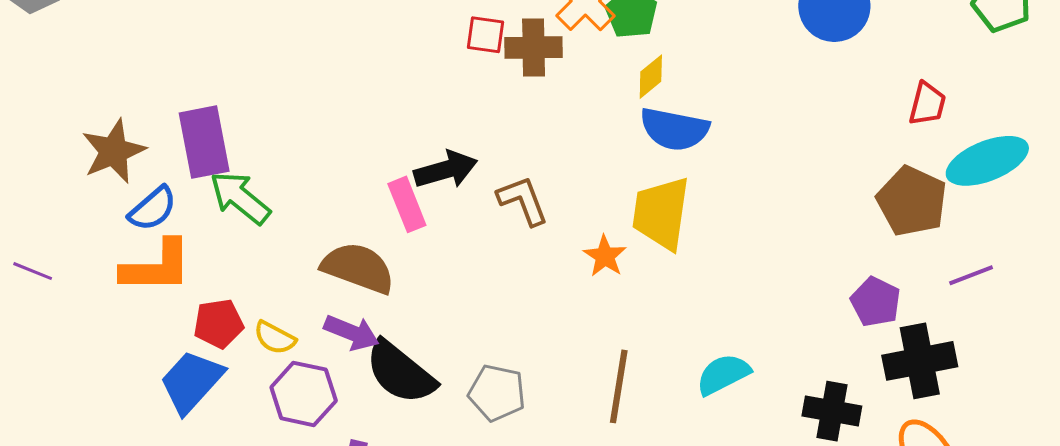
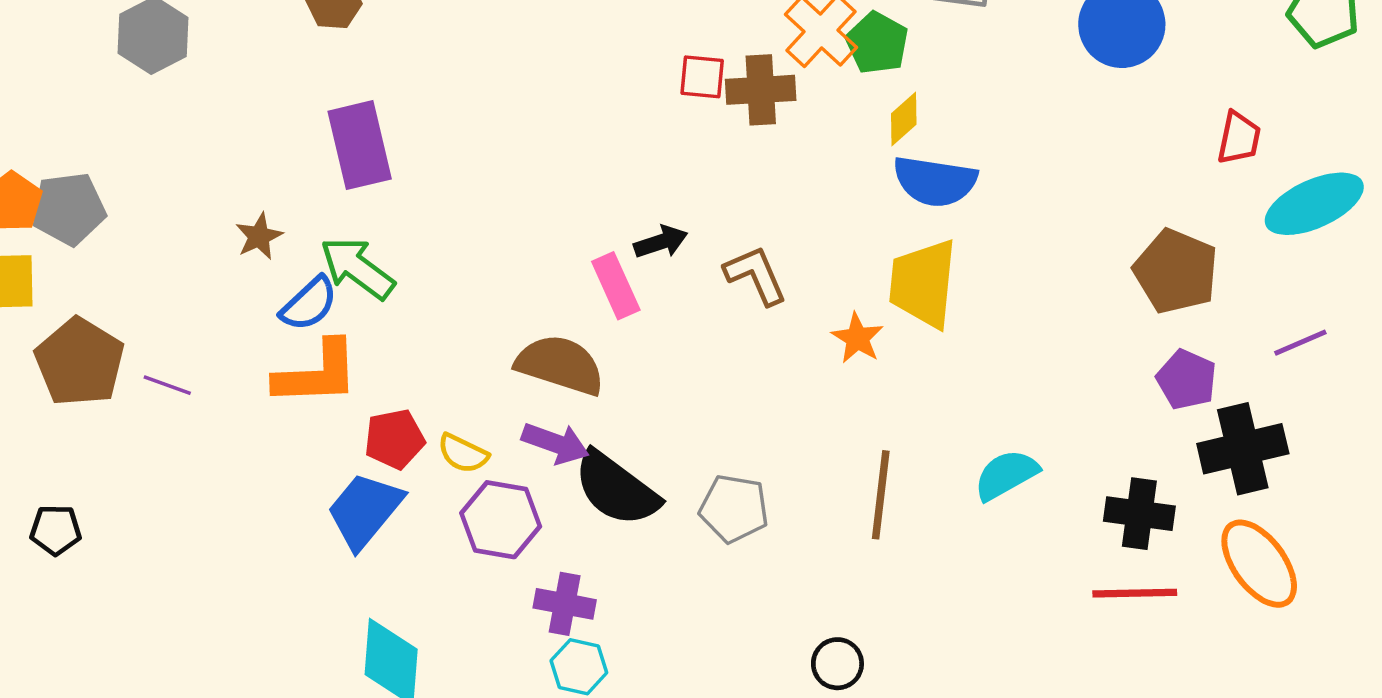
purple rectangle: (204, 142) -> (360, 145), moved
brown star: (114, 151) -> (259, 236), size x0.6
black arrow: (446, 170) -> (661, 242), size x0.7
green arrow: (240, 198) -> (357, 268), moved
brown pentagon: (912, 201) -> (1176, 271), moved

